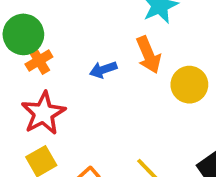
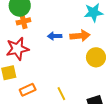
orange arrow: (149, 55) -> (80, 36), turned -90

